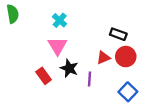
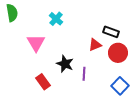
pink triangle: (57, 46) -> (36, 43), moved
red triangle: (103, 58) -> (95, 45), moved
red rectangle: (44, 76) -> (43, 82), moved

